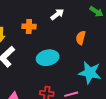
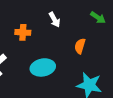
white arrow: (57, 14) -> (55, 20), turned 96

